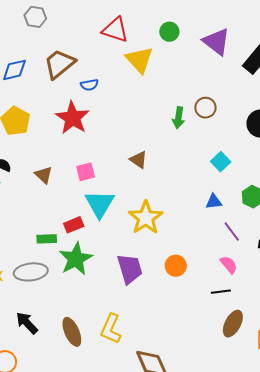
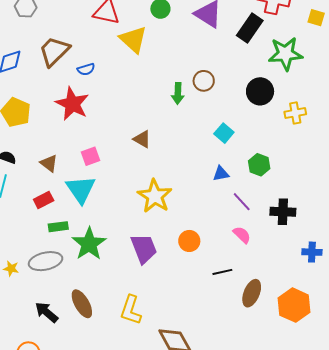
cyan triangle: (100, 204) -> (81, 189), moved
red rectangle: (74, 225) -> (44, 200), moved
black line: (221, 292) -> (222, 272), moved
brown ellipse: (72, 332) -> (82, 304), moved

